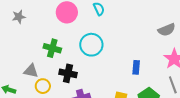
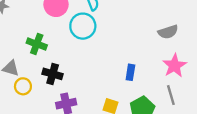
cyan circle: (91, 45) -> (83, 26), moved

